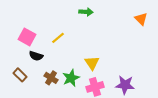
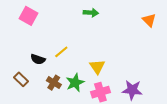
pink square: (27, 37) -> (28, 16), moved
yellow line: (58, 38) -> (61, 52), moved

